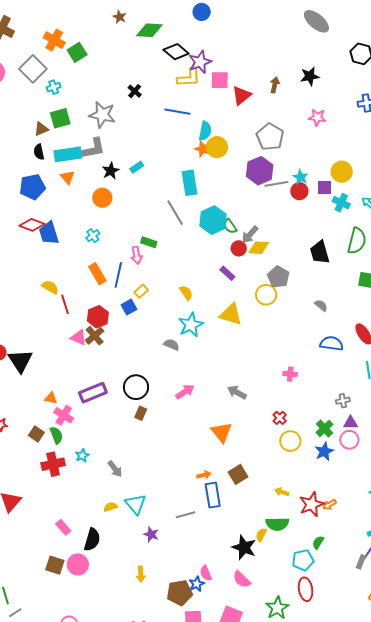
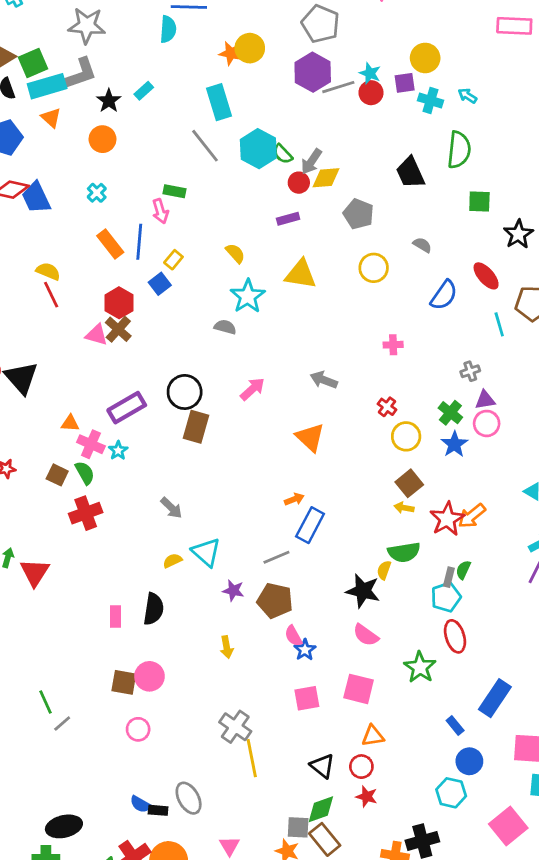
green square: (60, 118) -> (33, 63), moved
cyan semicircle: (205, 131) -> (168, 29), moved
purple rectangle: (227, 273) -> (288, 219), turned -49
yellow circle: (266, 295) -> (374, 268), moved
red line: (65, 304) -> (51, 295), moved
blue semicircle: (332, 344) -> (444, 295), turned 125
brown rectangle: (141, 413) -> (196, 427), size x1.6
cyan star: (82, 456) -> (118, 450), moved
brown square: (238, 474) -> (409, 483), moved
blue rectangle: (213, 495) -> (310, 525), turned 45
orange arrow: (330, 505) -> (472, 516), size x1.5
pink rectangle: (63, 527) -> (115, 617), moved, turned 49
gray rectangle: (361, 562) -> (449, 577), moved
pink circle: (78, 564) -> (149, 676), moved
brown square: (55, 565) -> (124, 682), moved
pink semicircle: (206, 573) -> (293, 636), moved
brown pentagon: (179, 593) -> (275, 601), moved, turned 30

